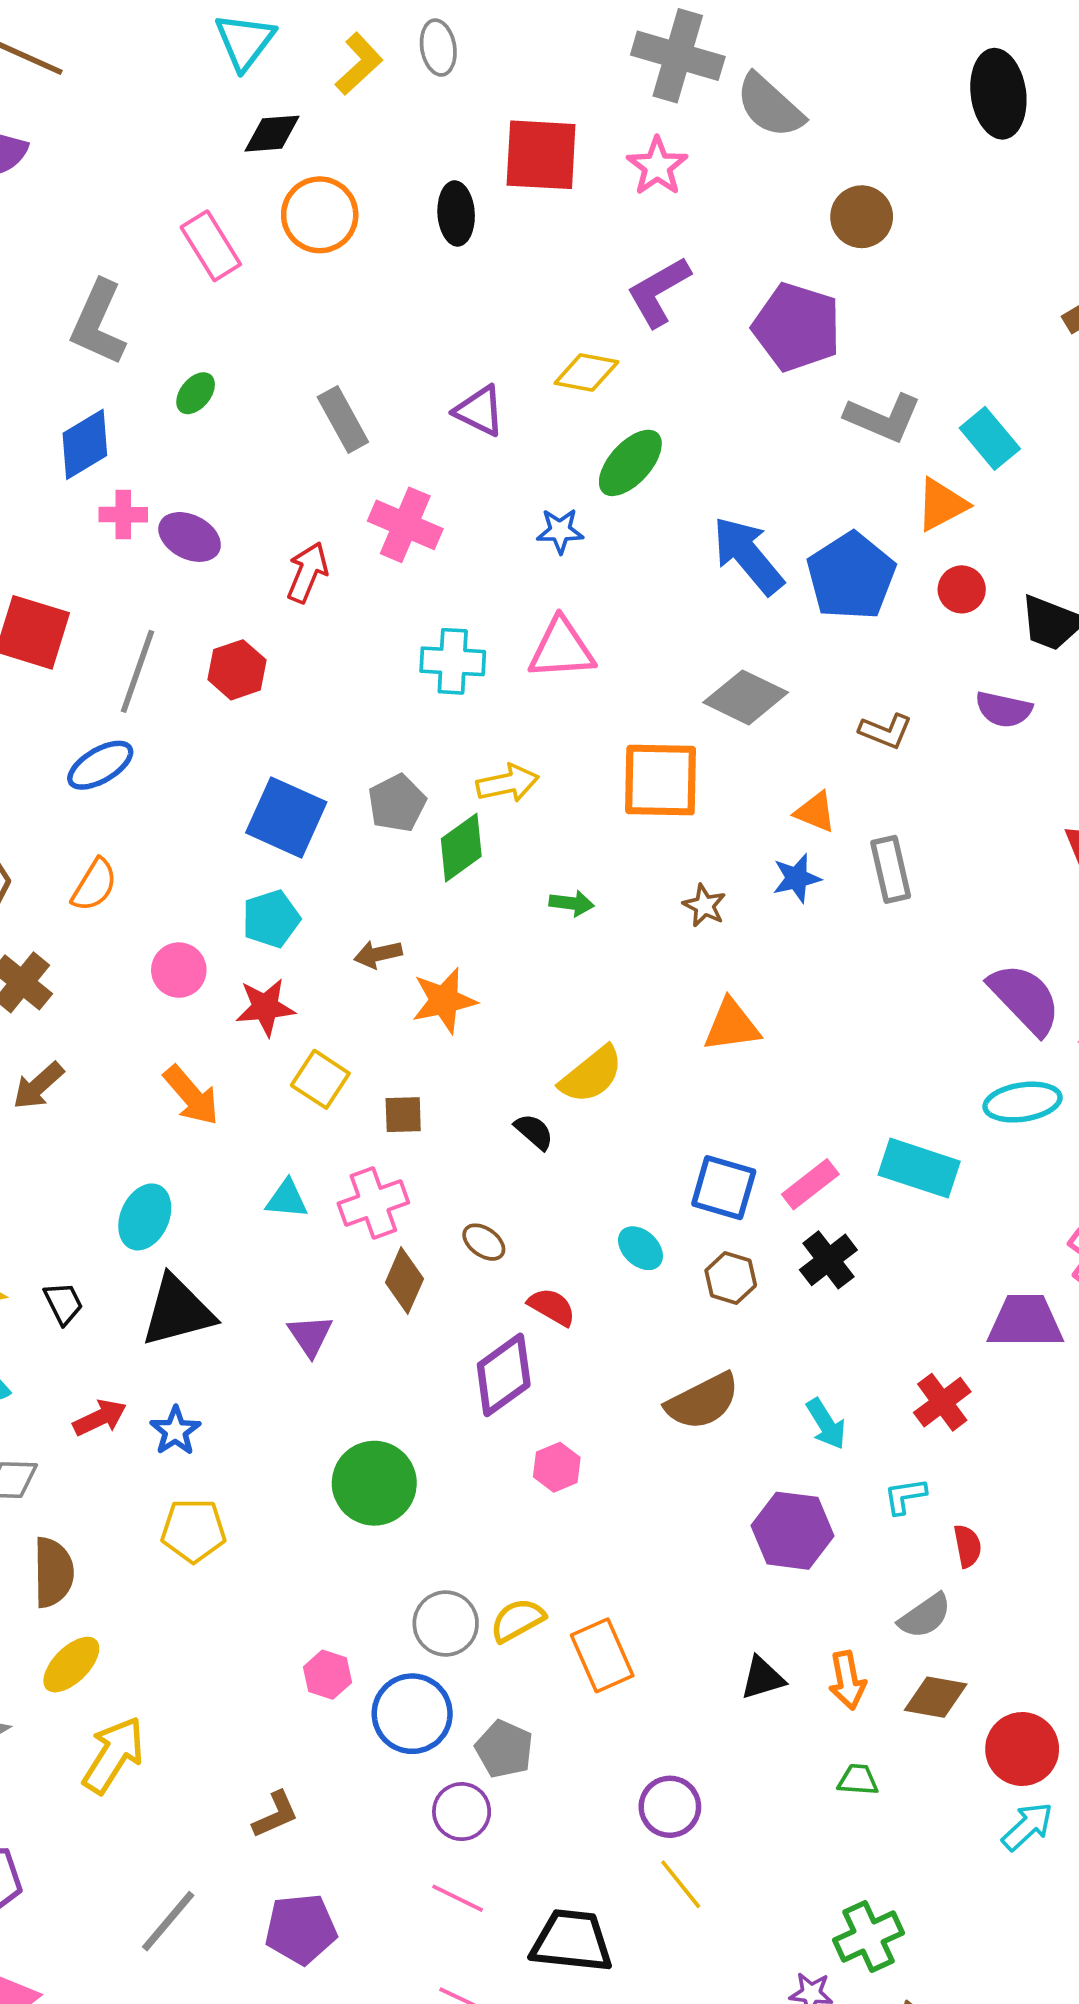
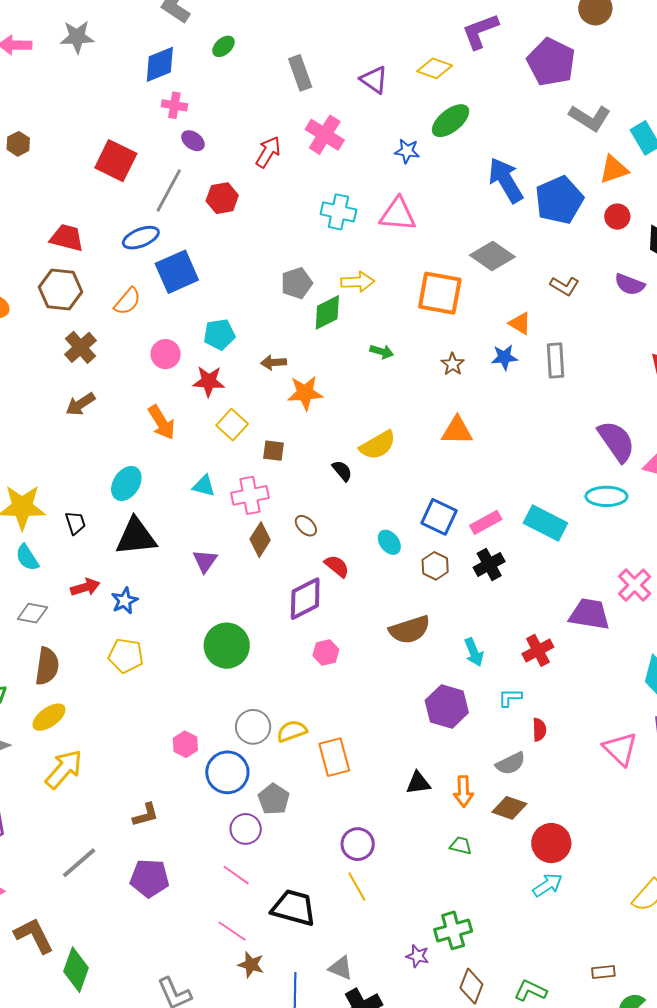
purple ellipse: (190, 537) -> (193, 141), moved, size x0.7
blue square: (286, 817) -> (177, 272), moved, turned 33

